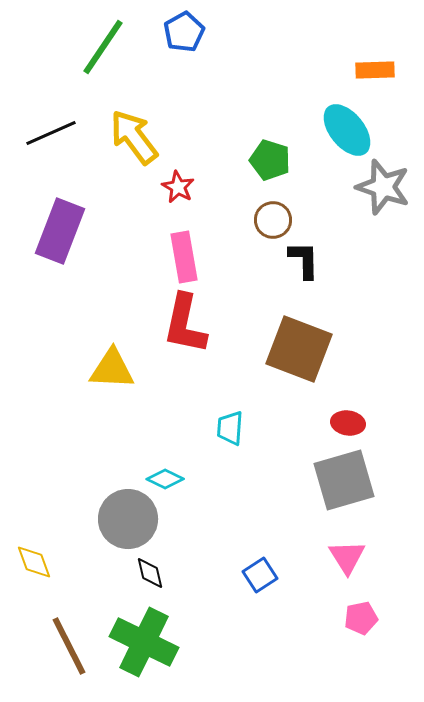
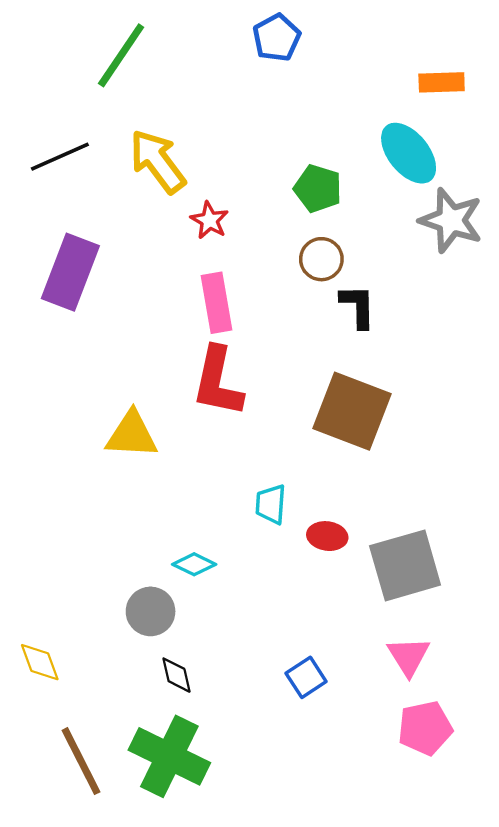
blue pentagon: (184, 32) -> (277, 38), moved
red ellipse: (348, 423) -> (327, 536), moved
gray circle: (128, 519) -> (151, 611), size x0.7
pink pentagon: (361, 618) -> (425, 728), size x1.4

